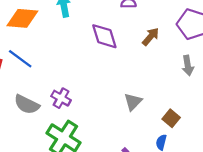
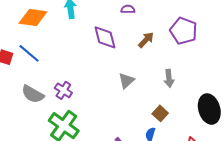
gray arrow: (188, 65) -> (169, 78), moved
gray triangle: (133, 102) -> (126, 81), moved

